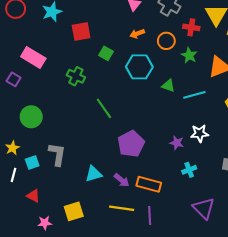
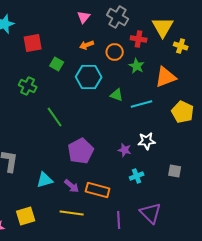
purple line: (150, 216) -> (119, 220), moved

